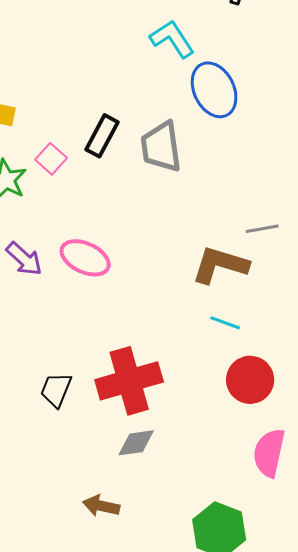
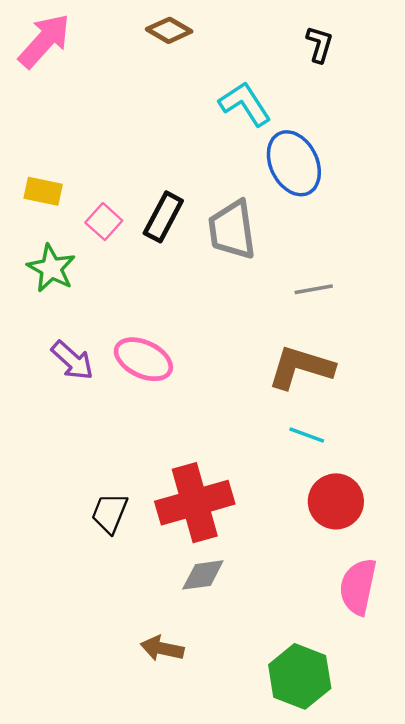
pink square: (51, 159) -> (104, 222), moved
gray line: (262, 229) -> (314, 289), moved

